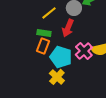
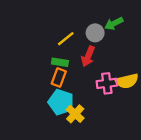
pink cross: (84, 51) -> (107, 83), turned 36
cyan pentagon: (61, 57) -> (61, 102), moved

